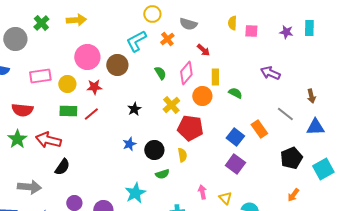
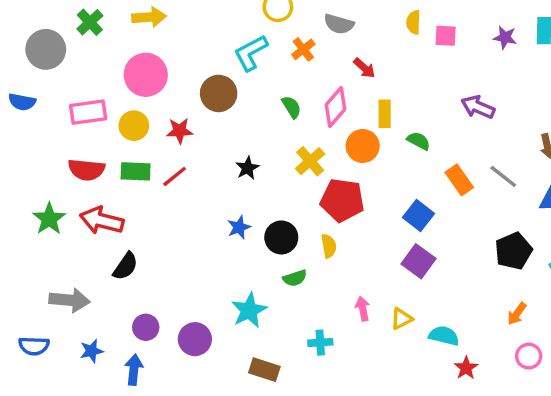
pink circle: (87, 57) -> (146, 75), moved
red semicircle: (22, 110) -> (86, 170), moved
orange rectangle: (259, 129) -> (459, 180), moved
yellow triangle: (225, 198) -> (402, 319), turned 48

